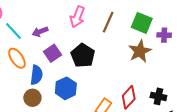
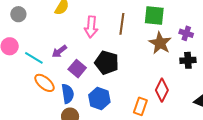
purple cross: (164, 35) -> (186, 33), moved, turned 32
black cross: (158, 96) -> (188, 60), moved

